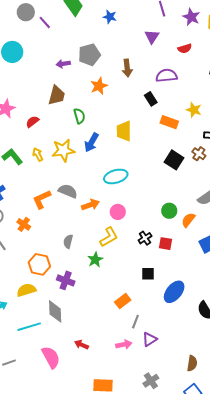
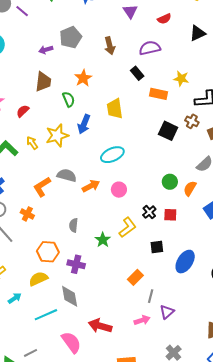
orange star: (99, 86) -> (83, 78), moved
yellow L-shape: (109, 237) -> (128, 227), moved
red arrow: (82, 345) -> (100, 326), size x1.6

